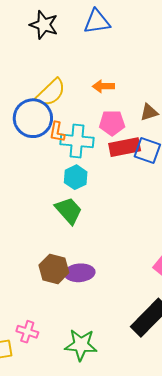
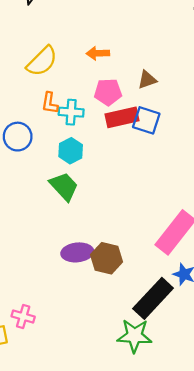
blue circle: (33, 118) -> (18, 137), moved, size x0.7
cyan cross: (77, 141) -> (71, 112), size x0.7
brown hexagon: (54, 269) -> (107, 258), moved
green star: (81, 345) -> (134, 336), moved

